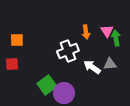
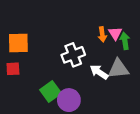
orange arrow: (86, 32) -> (102, 34), moved
orange square: (17, 40) -> (18, 43), size x1.5
gray triangle: (110, 64) -> (118, 69), size x1.5

